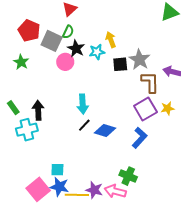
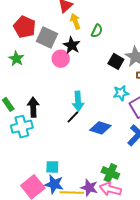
green semicircle: (68, 32) -> (97, 31), moved
yellow arrow: (111, 40) -> (75, 21), moved
cyan star: (97, 52) -> (121, 93), moved
black square: (120, 64) -> (116, 61), turned 35
black line: (84, 125) -> (73, 117), moved
green cross: (128, 176) -> (110, 173), moved

